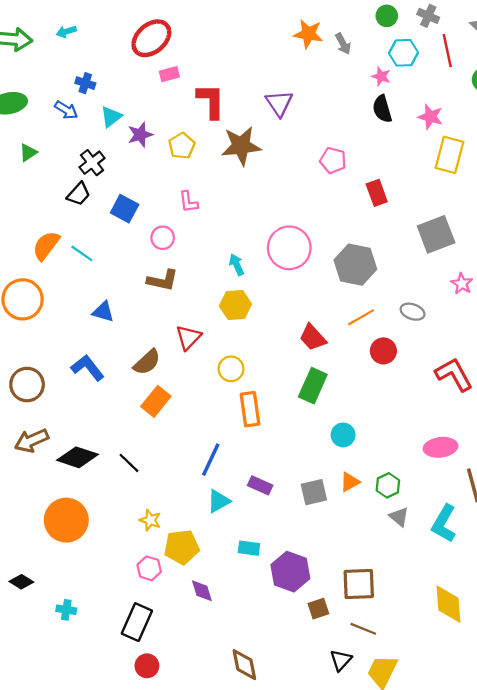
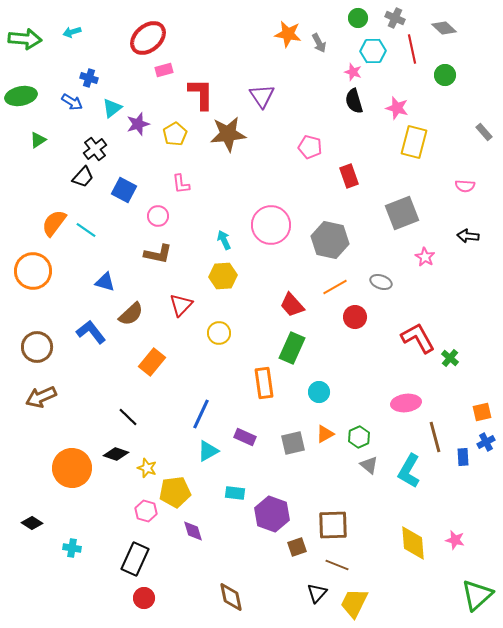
brown semicircle: (147, 362) -> (131, 314), moved
orange rectangle: (250, 409) -> (264, 383), moved
black diamond: (77, 457) -> (116, 454), moved, size x0.7

